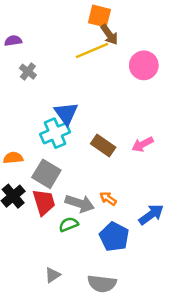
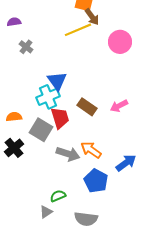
orange arrow: (108, 199) -> (91, 150), size x1.5
red trapezoid: (44, 202) -> (60, 118), moved
green semicircle: (69, 224) -> (58, 196), moved

